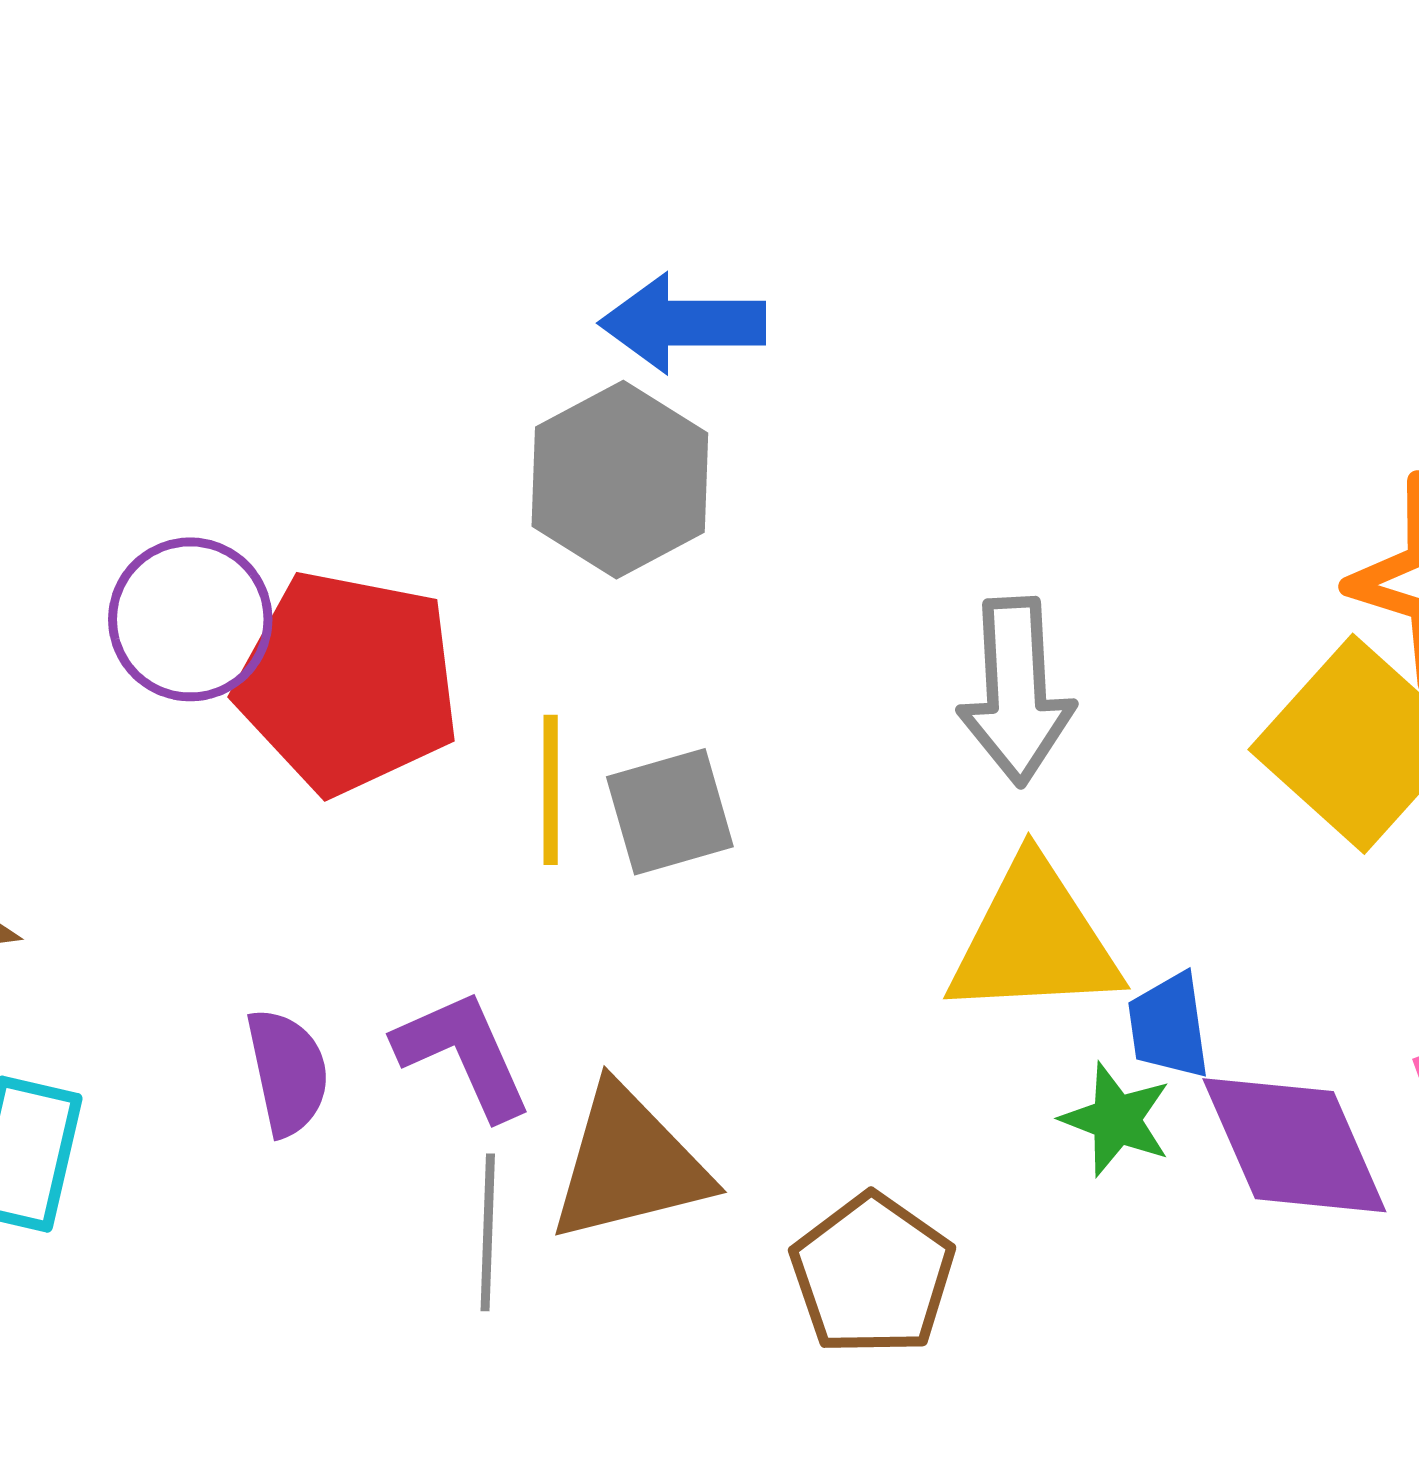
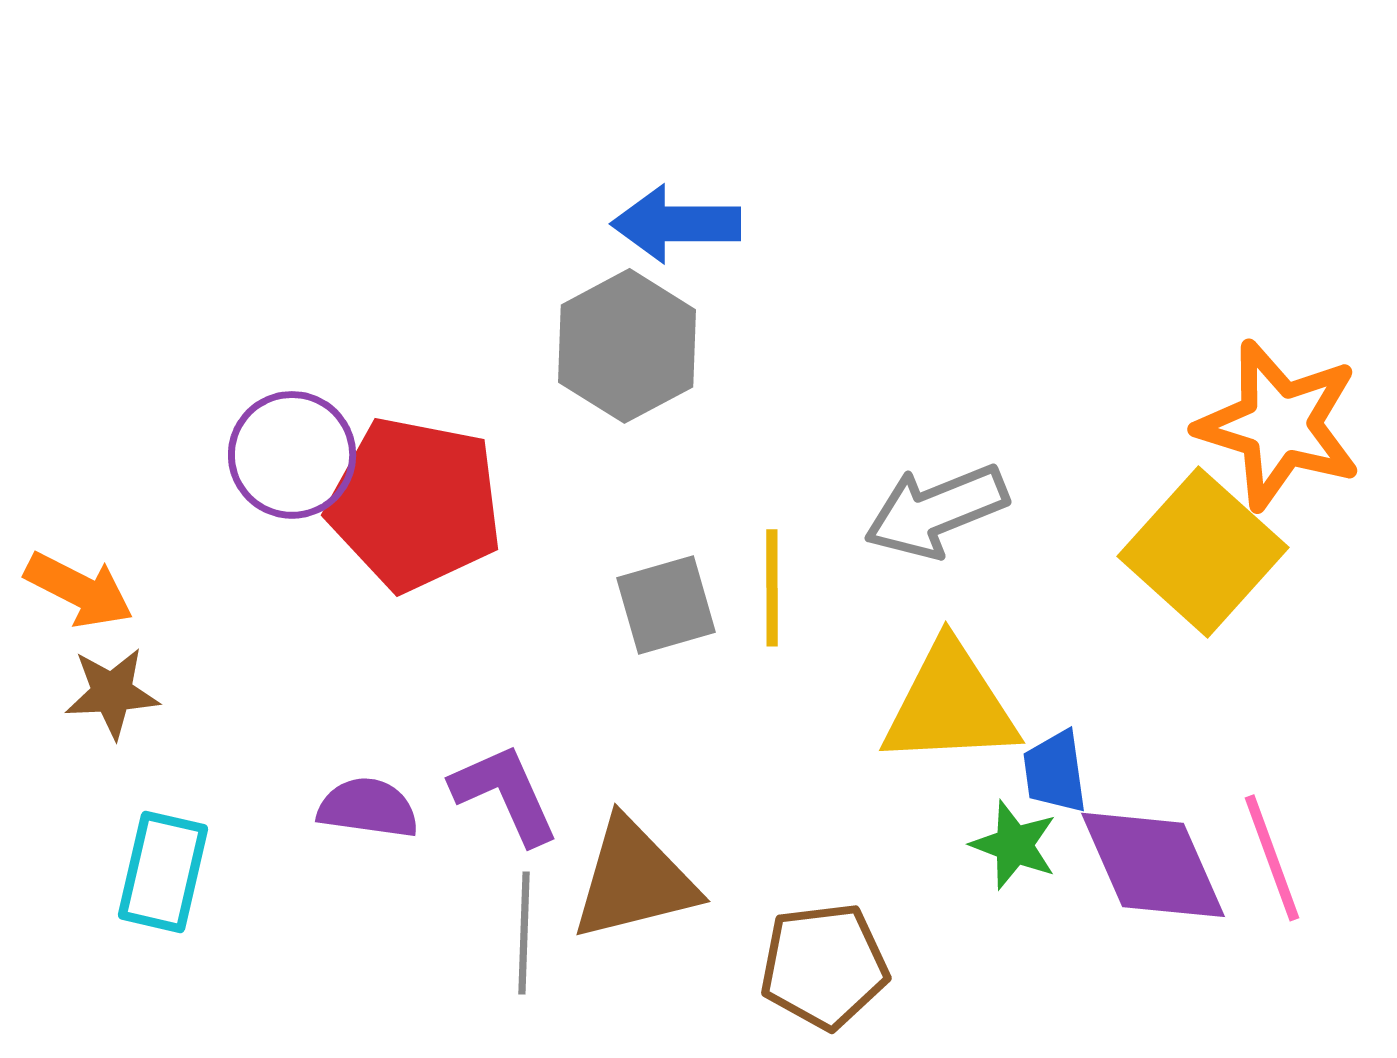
gray arrow: (1016, 691) -> (936, 511), turned 71
yellow line: (551, 790) -> (772, 588), moved
purple semicircle: (288, 1072) -> (368, 808), turned -70
brown pentagon: (872, 1275) -> (824, 966), turned 30

